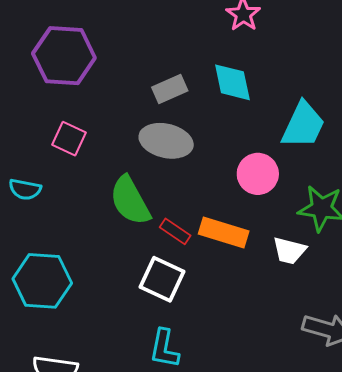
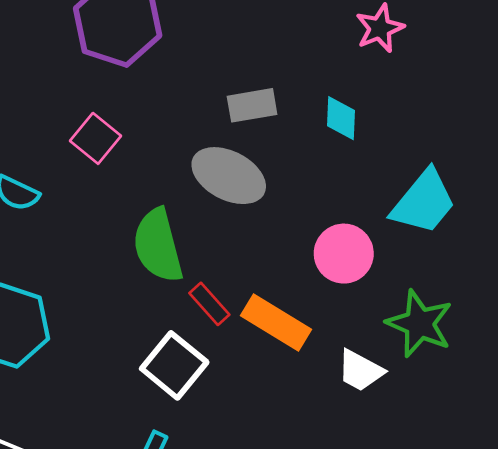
cyan diamond: (232, 82) -> (341, 118), size x0.7

